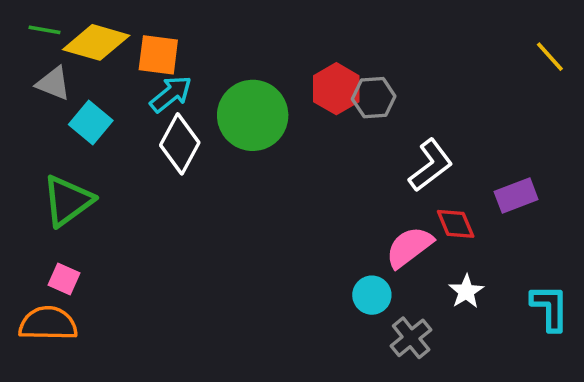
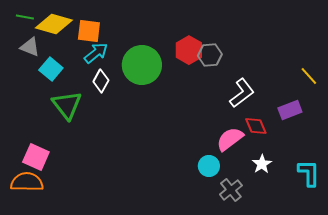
yellow line: (550, 57) -> (309, 76), moved
white diamond: (180, 144) -> (101, 81), size x0.7
green triangle: (68, 201) -> (67, 105), moved, turned -32
pink square: (64, 279) -> (36, 157), size x1.5

